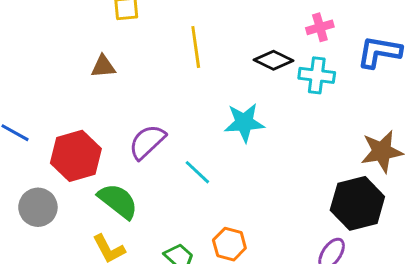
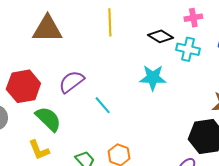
brown triangle: (103, 66) -> (47, 29), size x1.8
cyan star: (244, 123) -> (153, 78), moved

